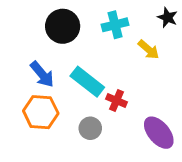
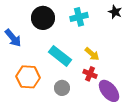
yellow arrow: (149, 50) -> (92, 54), moved
blue arrow: (42, 74) -> (13, 38), moved
red cross: (117, 101) -> (90, 74), moved

